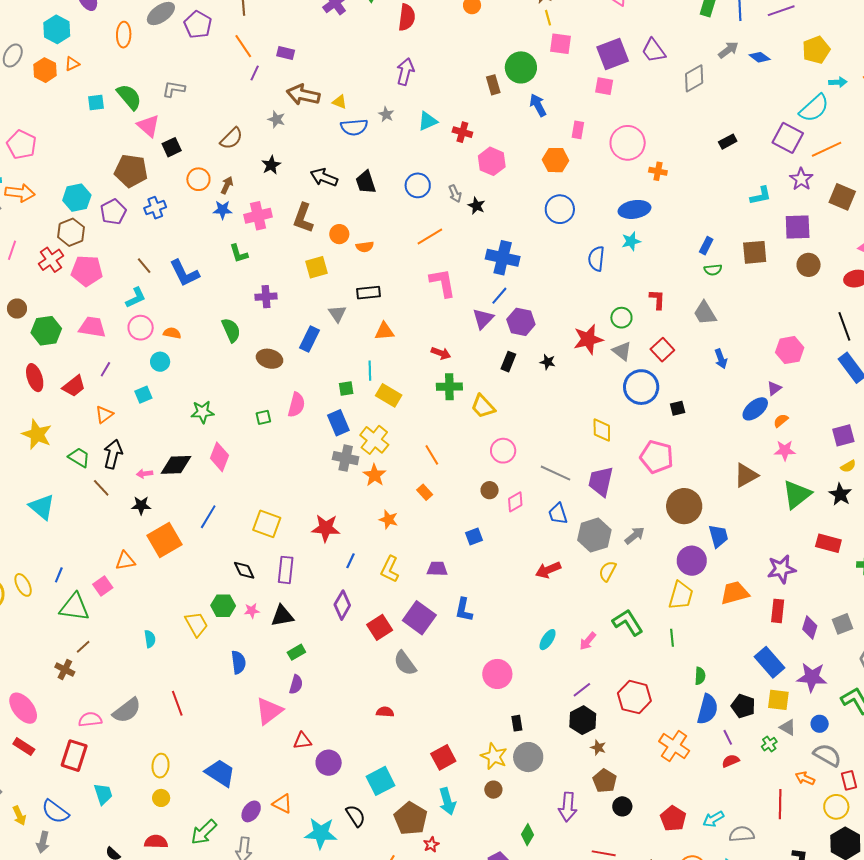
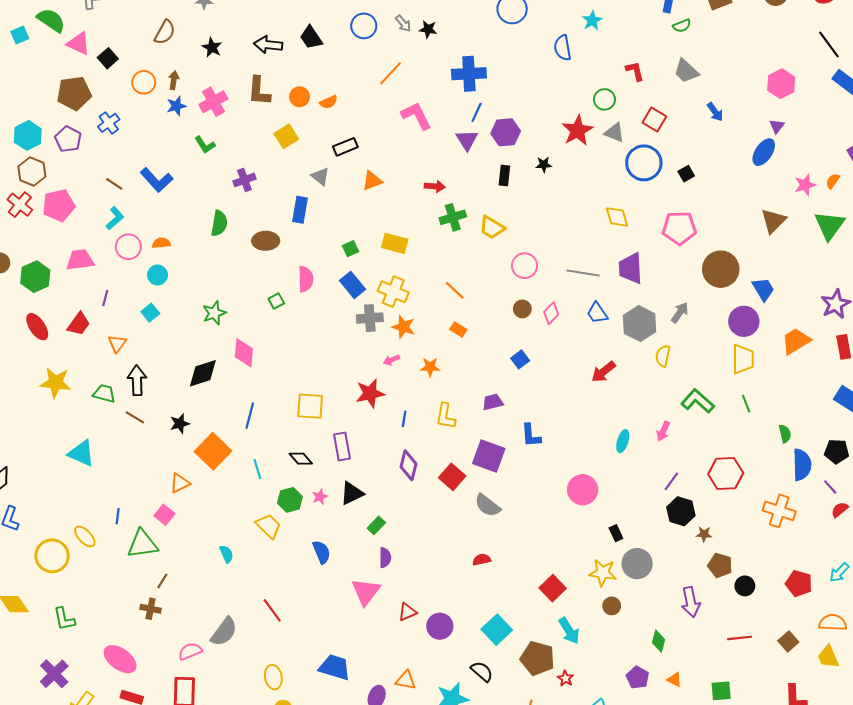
green semicircle: (231, 330) -> (219, 223), turned 50
cyan line: (370, 371) -> (257, 469), moved
orange semicircle: (781, 421) -> (833, 181), moved
pink arrow: (145, 474) -> (391, 360), moved

